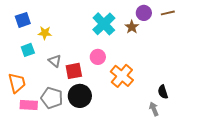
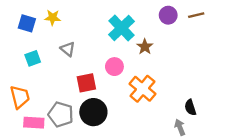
blue square: (23, 20) -> (27, 23), turned 35
brown star: (132, 27) -> (145, 47), moved
yellow star: (45, 33) -> (53, 18), moved
gray triangle: (55, 61) -> (68, 49), moved

